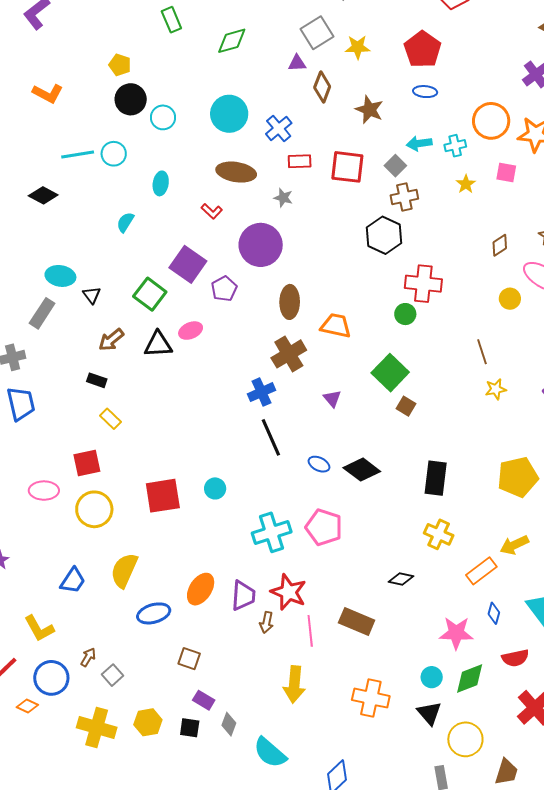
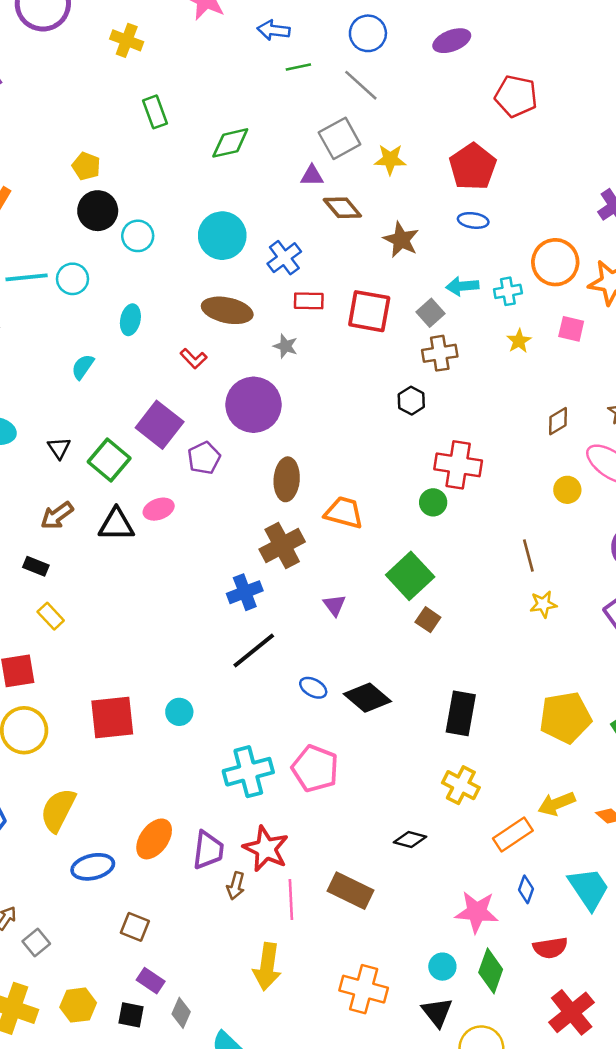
brown diamond: (322, 87) -> (342, 208), turned -64
black hexagon: (384, 235) -> (411, 401), size x0.6
black triangle: (92, 295) -> (59, 448), moved
black line: (271, 437) -> (254, 651), turned 72
green diamond: (470, 678) -> (491, 971), turned -52

